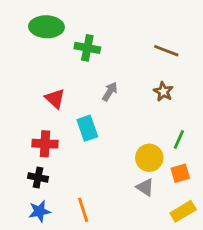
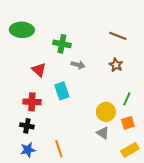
green ellipse: (46, 27) -> (22, 30), moved
green cross: (87, 48) -> (62, 44), moved
gray arrow: (110, 92) -> (78, 65), turned 72

